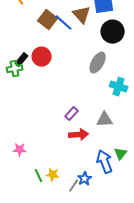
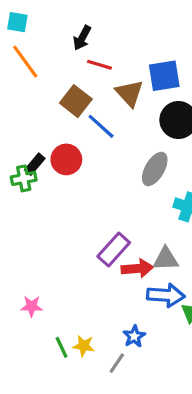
blue line: (64, 23) -> (101, 126), moved
purple rectangle: (72, 114) -> (114, 249), size x1.5
red arrow: (79, 135) -> (137, 268), moved
blue arrow: (105, 162) -> (166, 295), moved, turned 115
blue star: (85, 179) -> (134, 336), moved

